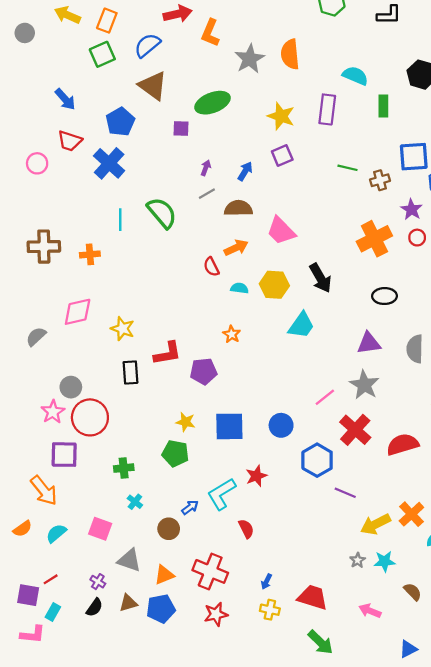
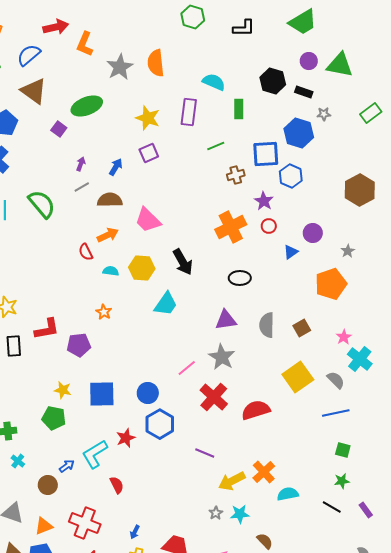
purple square: (181, 129) -> (59, 129), turned 35
green line: (347, 168) -> (216, 146), moved, turned -36
blue hexagon: (317, 460) -> (160, 424), moved

